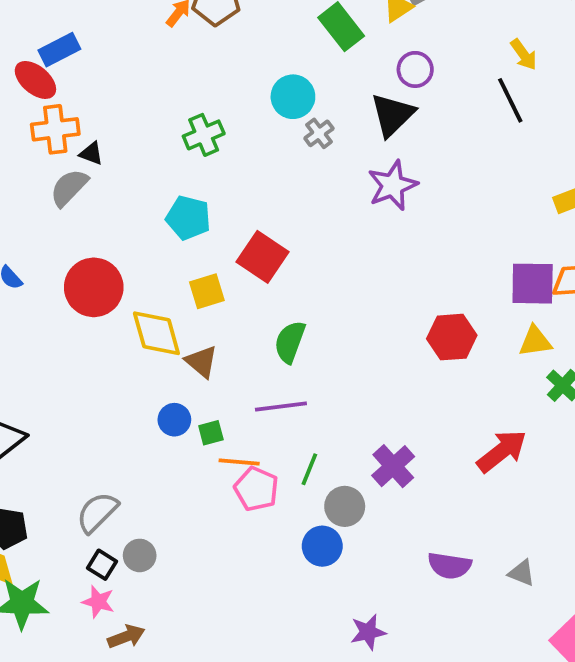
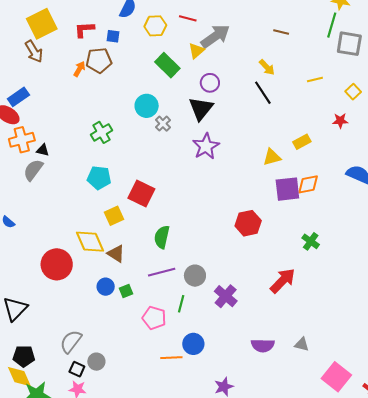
red circle: (94, 287) -> (57, 264), moved
yellow triangle: (535, 341) -> (272, 157), moved
orange line: (239, 462) -> (171, 358), moved
gray circle: (345, 506) -> (195, 276), moved

